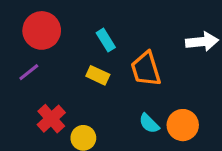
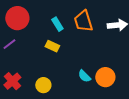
orange trapezoid: (146, 69) -> (83, 21), moved
red cross: (51, 119) -> (12, 81), moved

